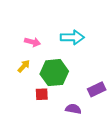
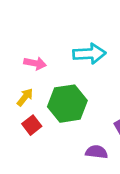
red square: (42, 94) -> (32, 125), moved, turned -32

